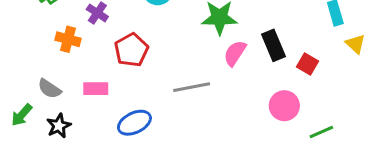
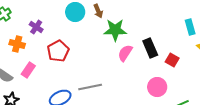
gray line: (192, 87) -> (90, 87), moved
pink rectangle: (96, 89) -> (28, 70), moved, turned -56

